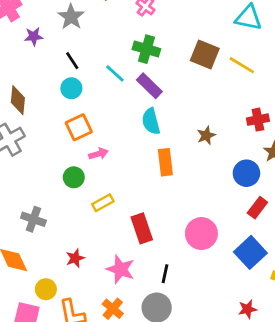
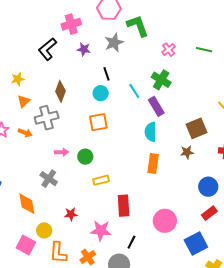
brown square: (205, 54) -> (197, 128), moved, turned 30
pink arrow: (98, 154) -> (62, 152), moved
pink star: (120, 269) -> (101, 231), turned -30

